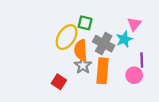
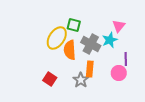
gray star: (83, 65) -> (81, 80), moved
orange rectangle: (103, 71) -> (90, 69), size x0.7

